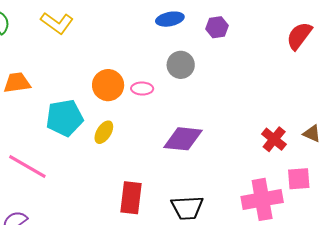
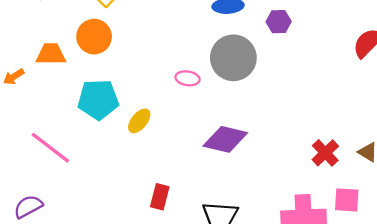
gray circle: (181, 65) -> (233, 58), size x1.5
orange circle: (108, 85) -> (94, 37), moved
red rectangle: (131, 198) -> (160, 197), size x0.7

